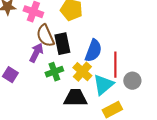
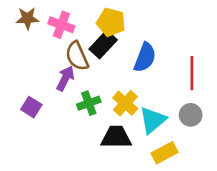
black rectangle: (62, 44) -> (103, 44), moved, turned 55
blue semicircle: (93, 51) -> (145, 57), moved
red line: (115, 65) -> (192, 73), moved

